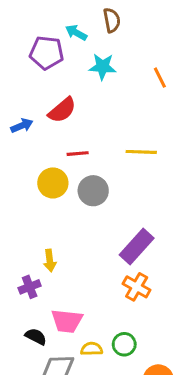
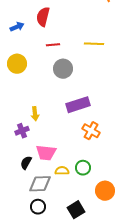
red semicircle: (62, 110) -> (43, 17), turned 144
yellow circle: (53, 183) -> (17, 64), moved
purple rectangle: (137, 247) -> (78, 105), moved, turned 30
black semicircle: (36, 337) -> (26, 163), turned -88

